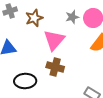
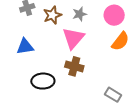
gray star: (72, 17) -> (80, 14), moved

